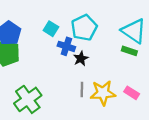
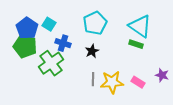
cyan square: (51, 29) -> (49, 24), moved
blue cross: (66, 46) -> (63, 43), moved
green cross: (28, 99) -> (51, 63), moved

